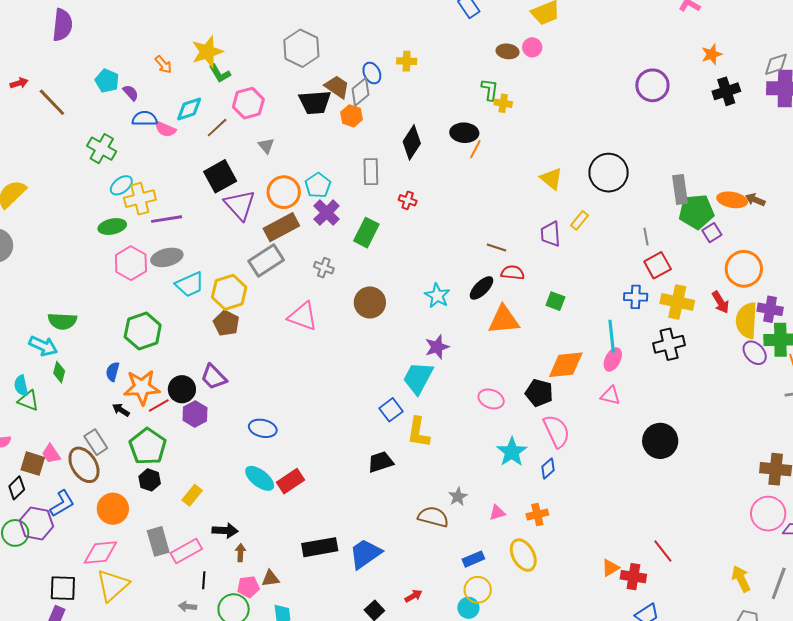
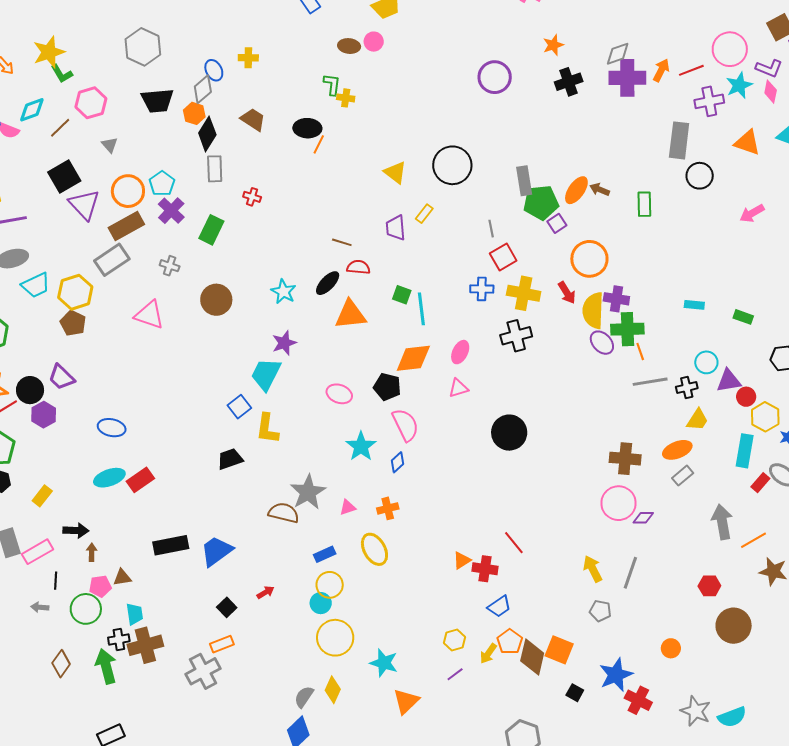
brown trapezoid: (337, 87) -> (253, 120), moved
black diamond: (412, 142) -> (207, 134), moved
orange ellipse: (732, 200) -> (576, 190), turned -64
cyan line: (612, 336) -> (421, 309), moved
pink triangle: (610, 395) -> (458, 388), turned -30
cyan ellipse: (260, 478) -> (109, 478), turned -56
gray star: (458, 497) -> (308, 492), size x1.8

